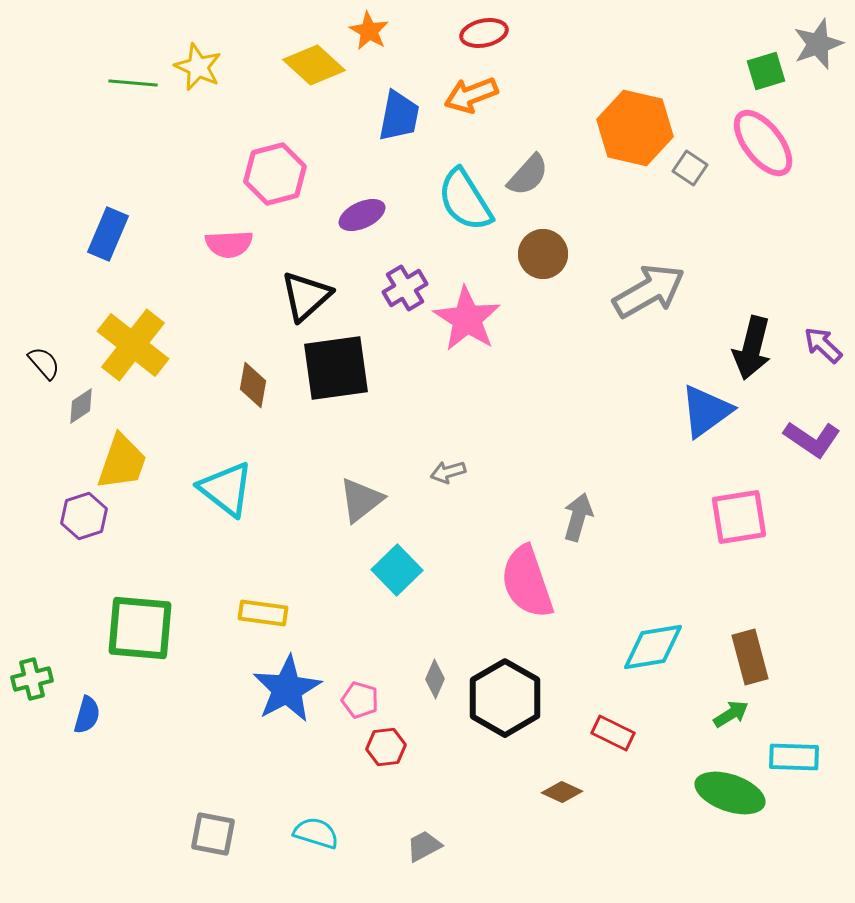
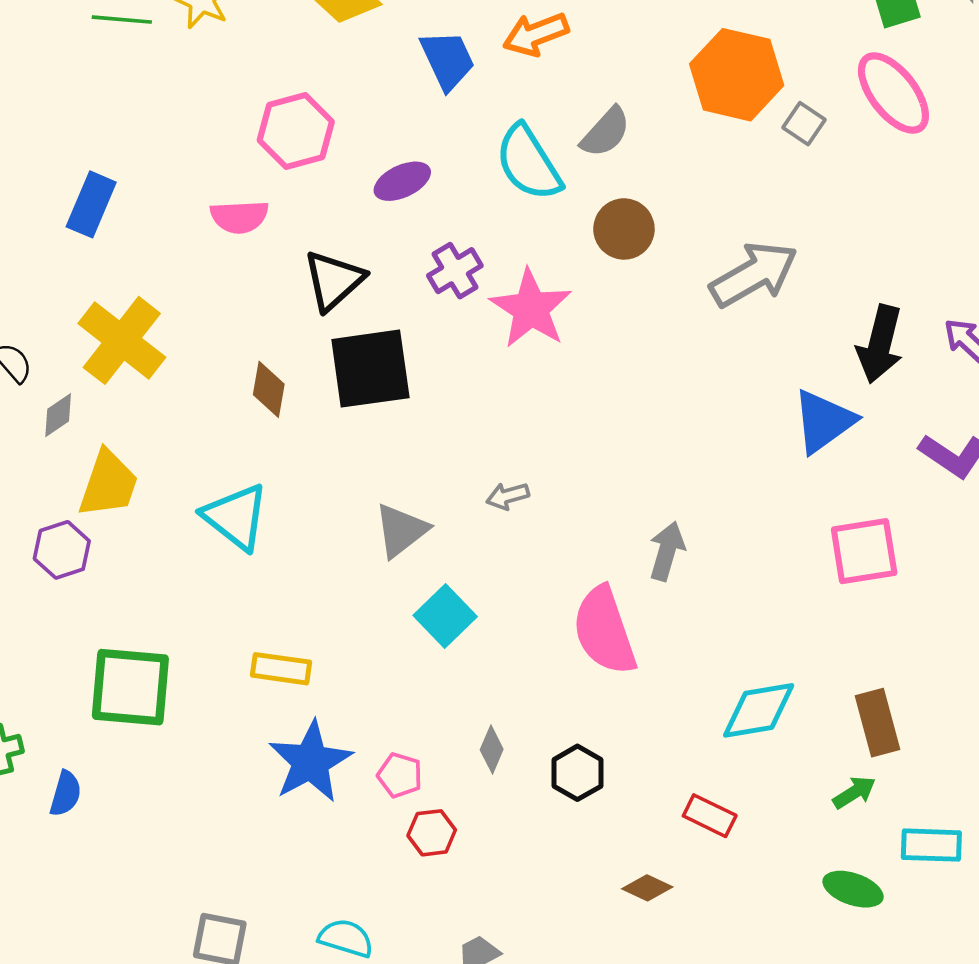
blue trapezoid: (399, 116) -> (448, 60), turned -36
black hexagon: (505, 698) -> (577, 773), size x0.6
green ellipse: (730, 793) -> (853, 889), size x0.7

